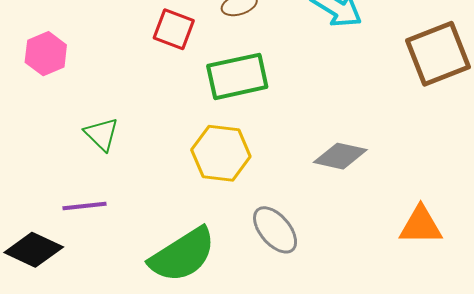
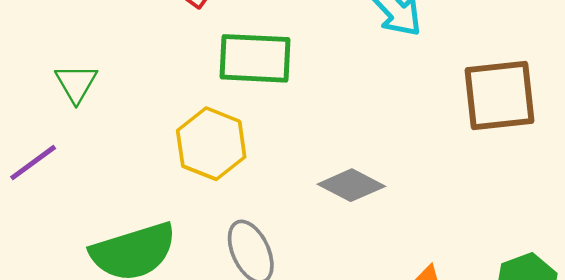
purple line: (84, 206) -> (33, 163), turned -45

